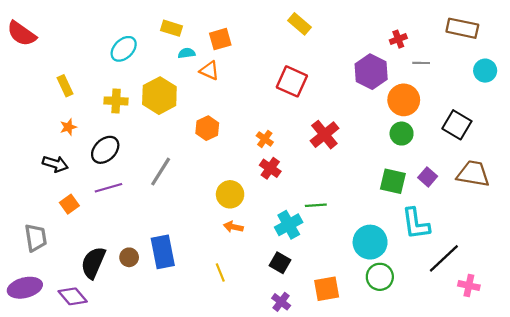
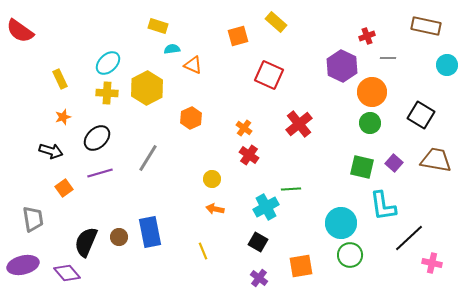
orange square: (220, 39) -> (238, 36), moved
cyan ellipse: (124, 49) -> (108, 63), moved
yellow circle: (230, 194) -> (212, 179), size x0.7

